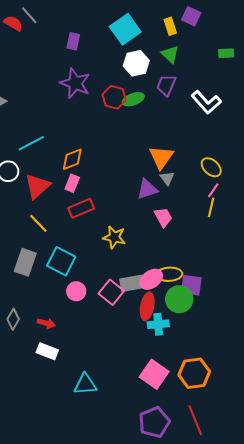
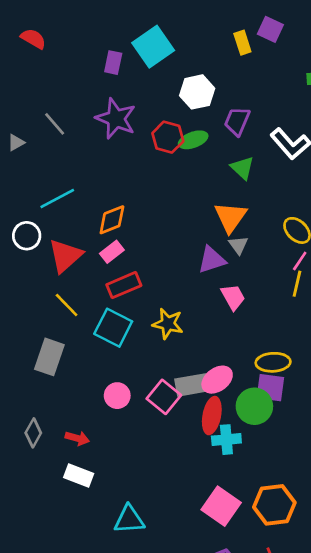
gray line: (29, 15) -> (55, 124), moved
cyan square: (125, 29) -> (153, 47), moved
green triangle: (170, 54) -> (242, 168), moved
pink rectangle: (72, 183) -> (112, 252), turned 30
cyan square: (61, 261) -> (113, 328), moved
yellow ellipse: (169, 274) -> (273, 362), moved

